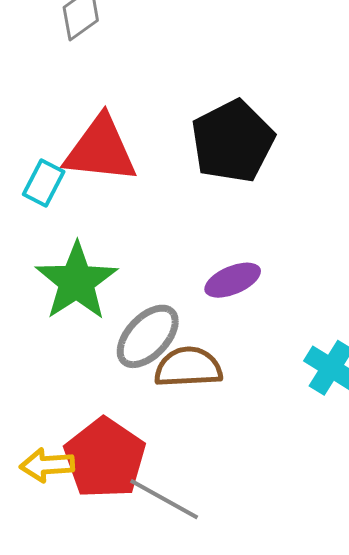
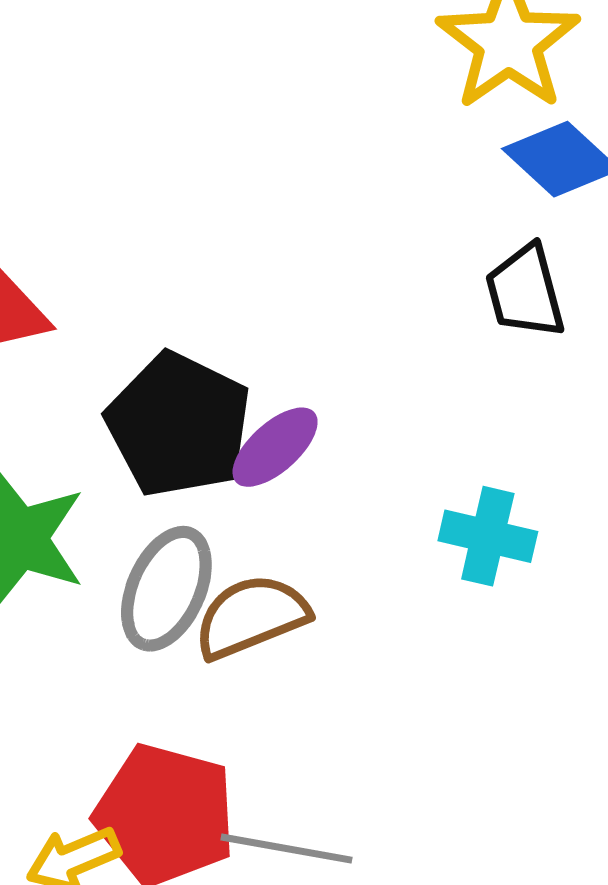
black pentagon: (233, 141) -> (179, 425), moved

